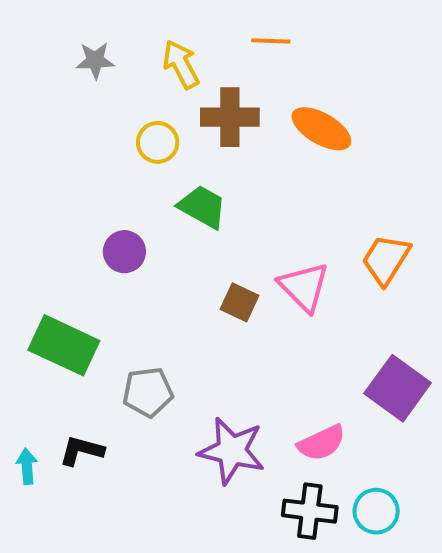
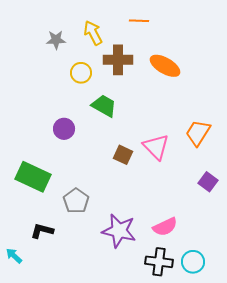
gray star: (95, 60) -> (56, 40), moved
purple square: (398, 388) -> (208, 182), moved, size x0.6
gray pentagon: (148, 392) -> (76, 201), turned -30
cyan arrow: (27, 466) -> (14, 256), moved, turned -42

